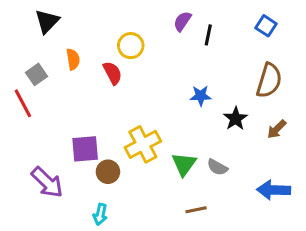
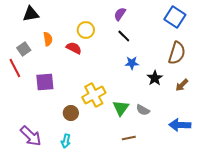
black triangle: (47, 21) -> (31, 14), turned 36
blue square: (266, 26) -> (175, 17), size x1.5
black line: (208, 35) -> (124, 36), moved, turned -56
red semicircle: (112, 73) -> (74, 48), turned -35
purple square: (85, 149) -> (45, 82), moved
purple arrow: (47, 182) -> (31, 136), moved

